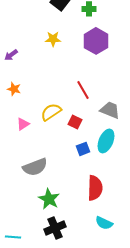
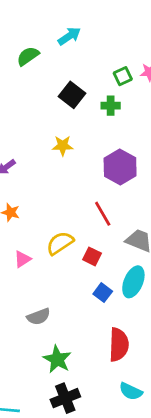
purple hexagon: (96, 41) -> (120, 167), moved
blue square: (83, 149) -> (103, 293), turned -32
gray semicircle: (35, 167) -> (39, 317), size x0.7

